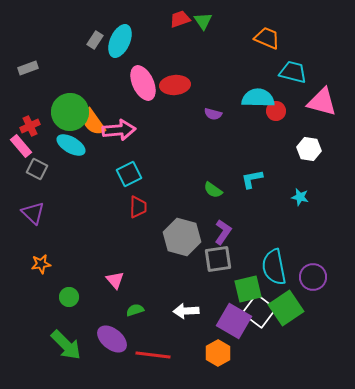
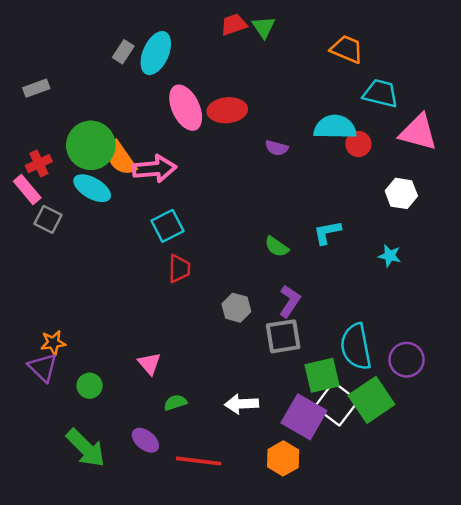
purple triangle: (33, 213) -> (43, 367), moved
gray hexagon: (182, 237) -> (236, 308), size x0.6
purple ellipse: (112, 339) -> (145, 440), size x0.7

